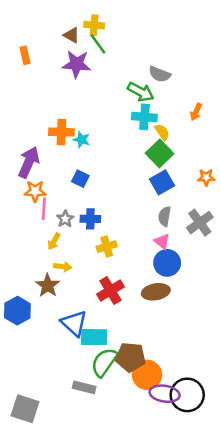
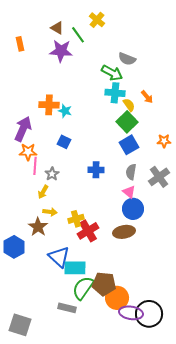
yellow cross: (94, 25) -> (97, 20), moved, turned 35
orange arrow: (196, 112) -> (147, 97), moved, turned -64
blue cross: (90, 219) -> (96, 170), moved
yellow cross: (107, 247) -> (76, 219), moved

